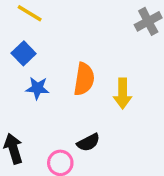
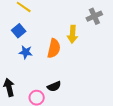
yellow arrow: (123, 94) -> (73, 34), moved

